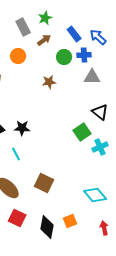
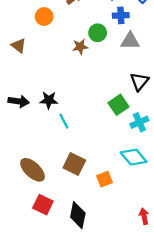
green circle: (64, 57) -> (98, 33), moved
black triangle: (100, 112) -> (139, 82), turned 30
cyan line: (16, 154) -> (64, 121), moved
cyan diamond: (95, 195) -> (134, 157), moved
orange square: (70, 221) -> (105, 179), moved

